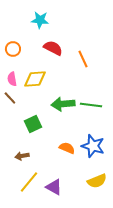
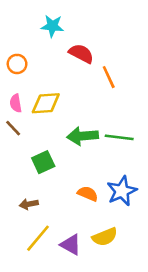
red semicircle: (53, 48) -> (81, 53), moved
blue star: (93, 146) -> (122, 191), turned 30
yellow semicircle: (97, 181) -> (105, 237), moved

